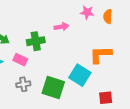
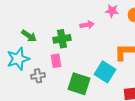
pink rectangle: (20, 60) -> (56, 61), moved, turned 56
gray cross: (23, 84) -> (38, 76), moved

